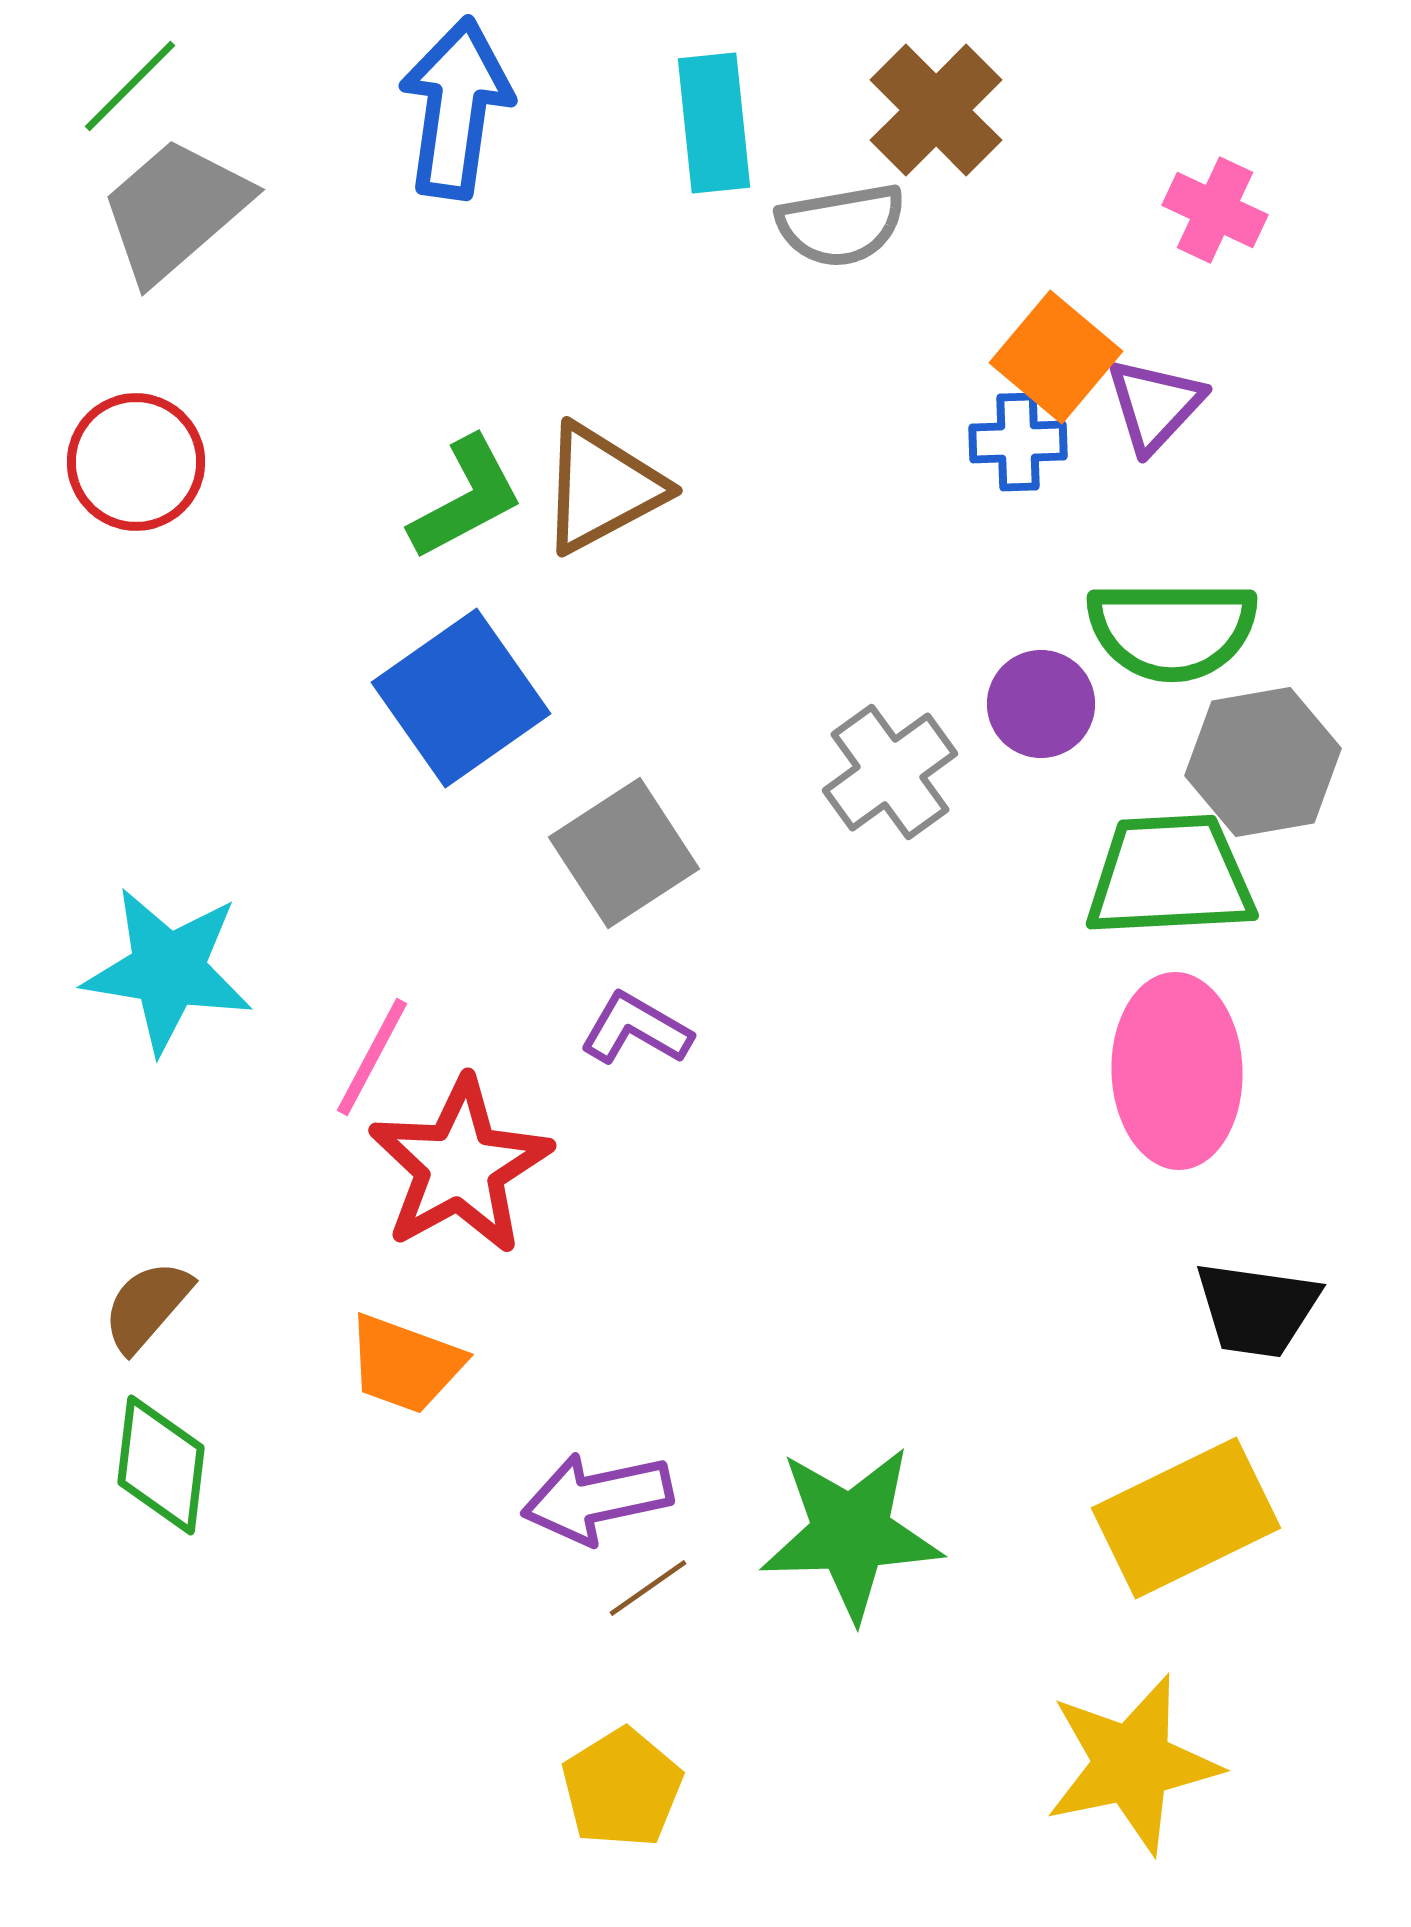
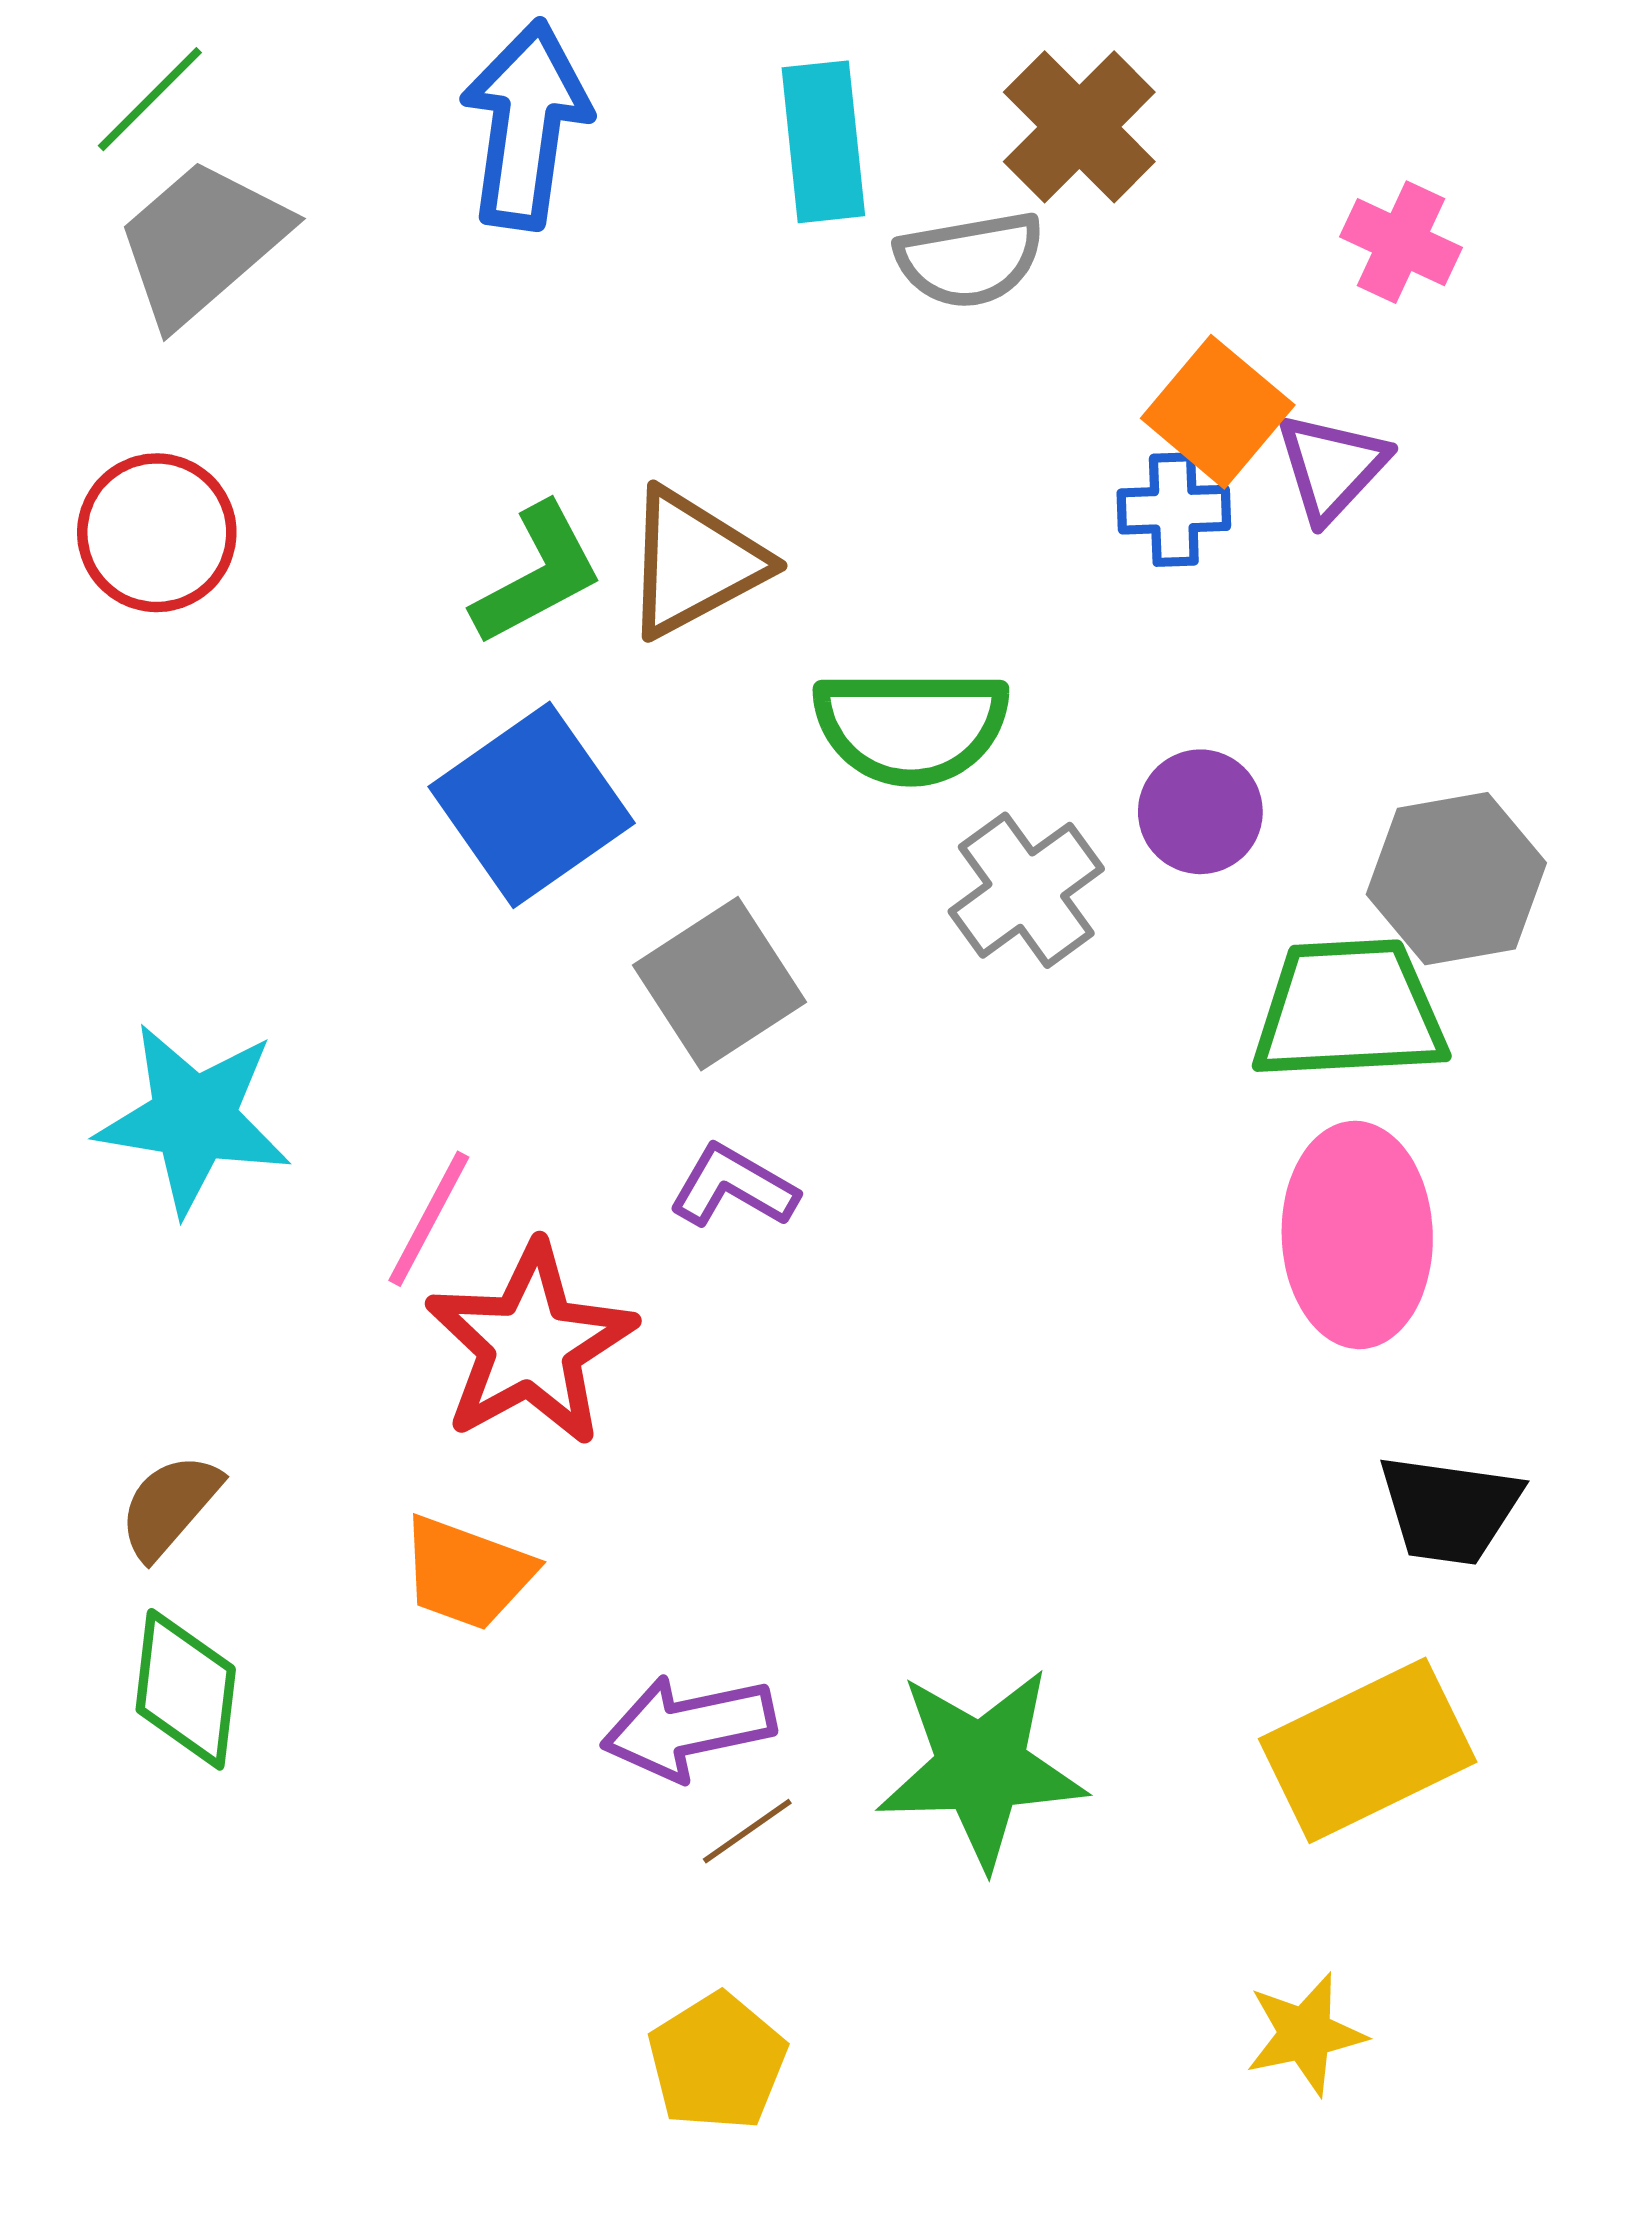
green semicircle: (1172, 630) -> (911, 726), moved
yellow star: (1132, 1764) -> (1305, 2034), size x0.6

